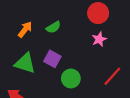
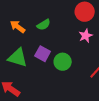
orange arrow: (25, 29) -> (18, 27), turned -91
green circle: (71, 78) -> (63, 62), moved

